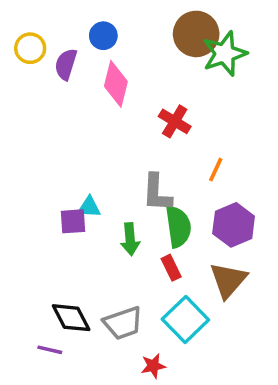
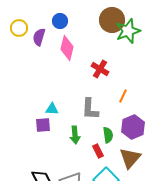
cyan triangle: (89, 207) -> (52, 109), moved
green semicircle: (178, 227) -> (108, 135), moved, size x0.7

